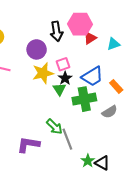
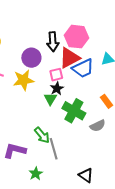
red triangle: (90, 38) -> (69, 58), moved, size x1.6
yellow star: (43, 73) -> (23, 80), moved
blue trapezoid: (92, 76) -> (83, 68), moved
green cross: (84, 99) -> (74, 111), turned 35
green star: (88, 161) -> (36, 174), moved

